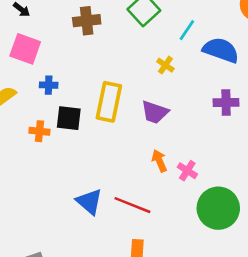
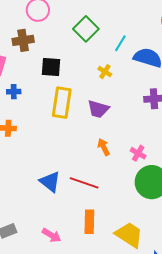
brown cross: (87, 21) -> (23, 40), moved
black square: (69, 118) -> (51, 67), moved
pink cross: (187, 171) -> (138, 153), moved

